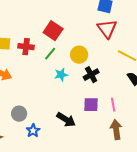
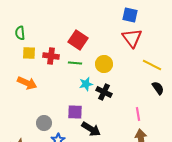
green line: (50, 54) -> (75, 63), turned 56
black cross: (91, 75) -> (104, 92), moved, turned -35
purple square: (91, 105) -> (75, 112), moved

